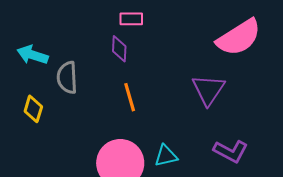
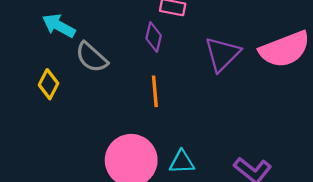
gray semicircle: (67, 78) -> (92, 57), turned -56
purple triangle: (208, 90) -> (222, 54), moved

